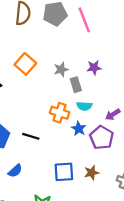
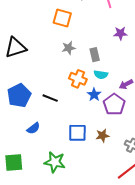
orange square: (25, 64) -> (62, 18), moved, turned -30
purple star: (94, 68) -> (120, 33), moved
gray star: (61, 69) -> (69, 48), moved

